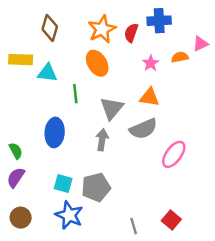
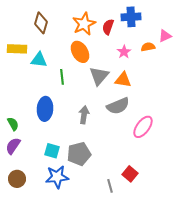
gray triangle: (112, 108) -> (99, 76), moved
blue star: (69, 215) -> (57, 177), turned -30
red square: (171, 220) -> (130, 174), moved

